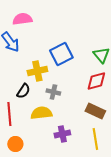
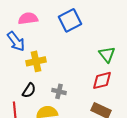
blue square: (61, 54) -> (70, 20), moved
yellow cross: (37, 71) -> (36, 61), moved

